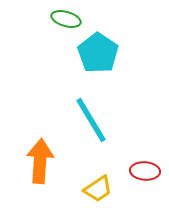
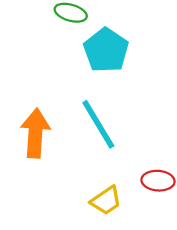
orange arrow: (40, 161) -> (35, 133), moved

